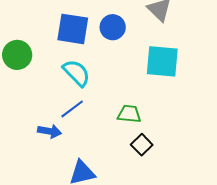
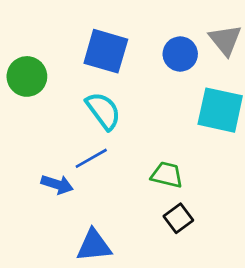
blue circle: (113, 27) -> (180, 54), moved

